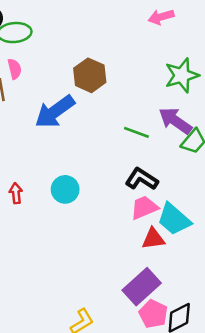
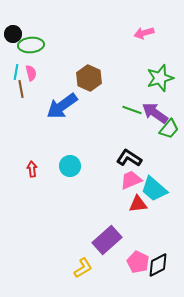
green line: (136, 132) -> (132, 110), moved
purple rectangle: (142, 287) -> (107, 240), moved

